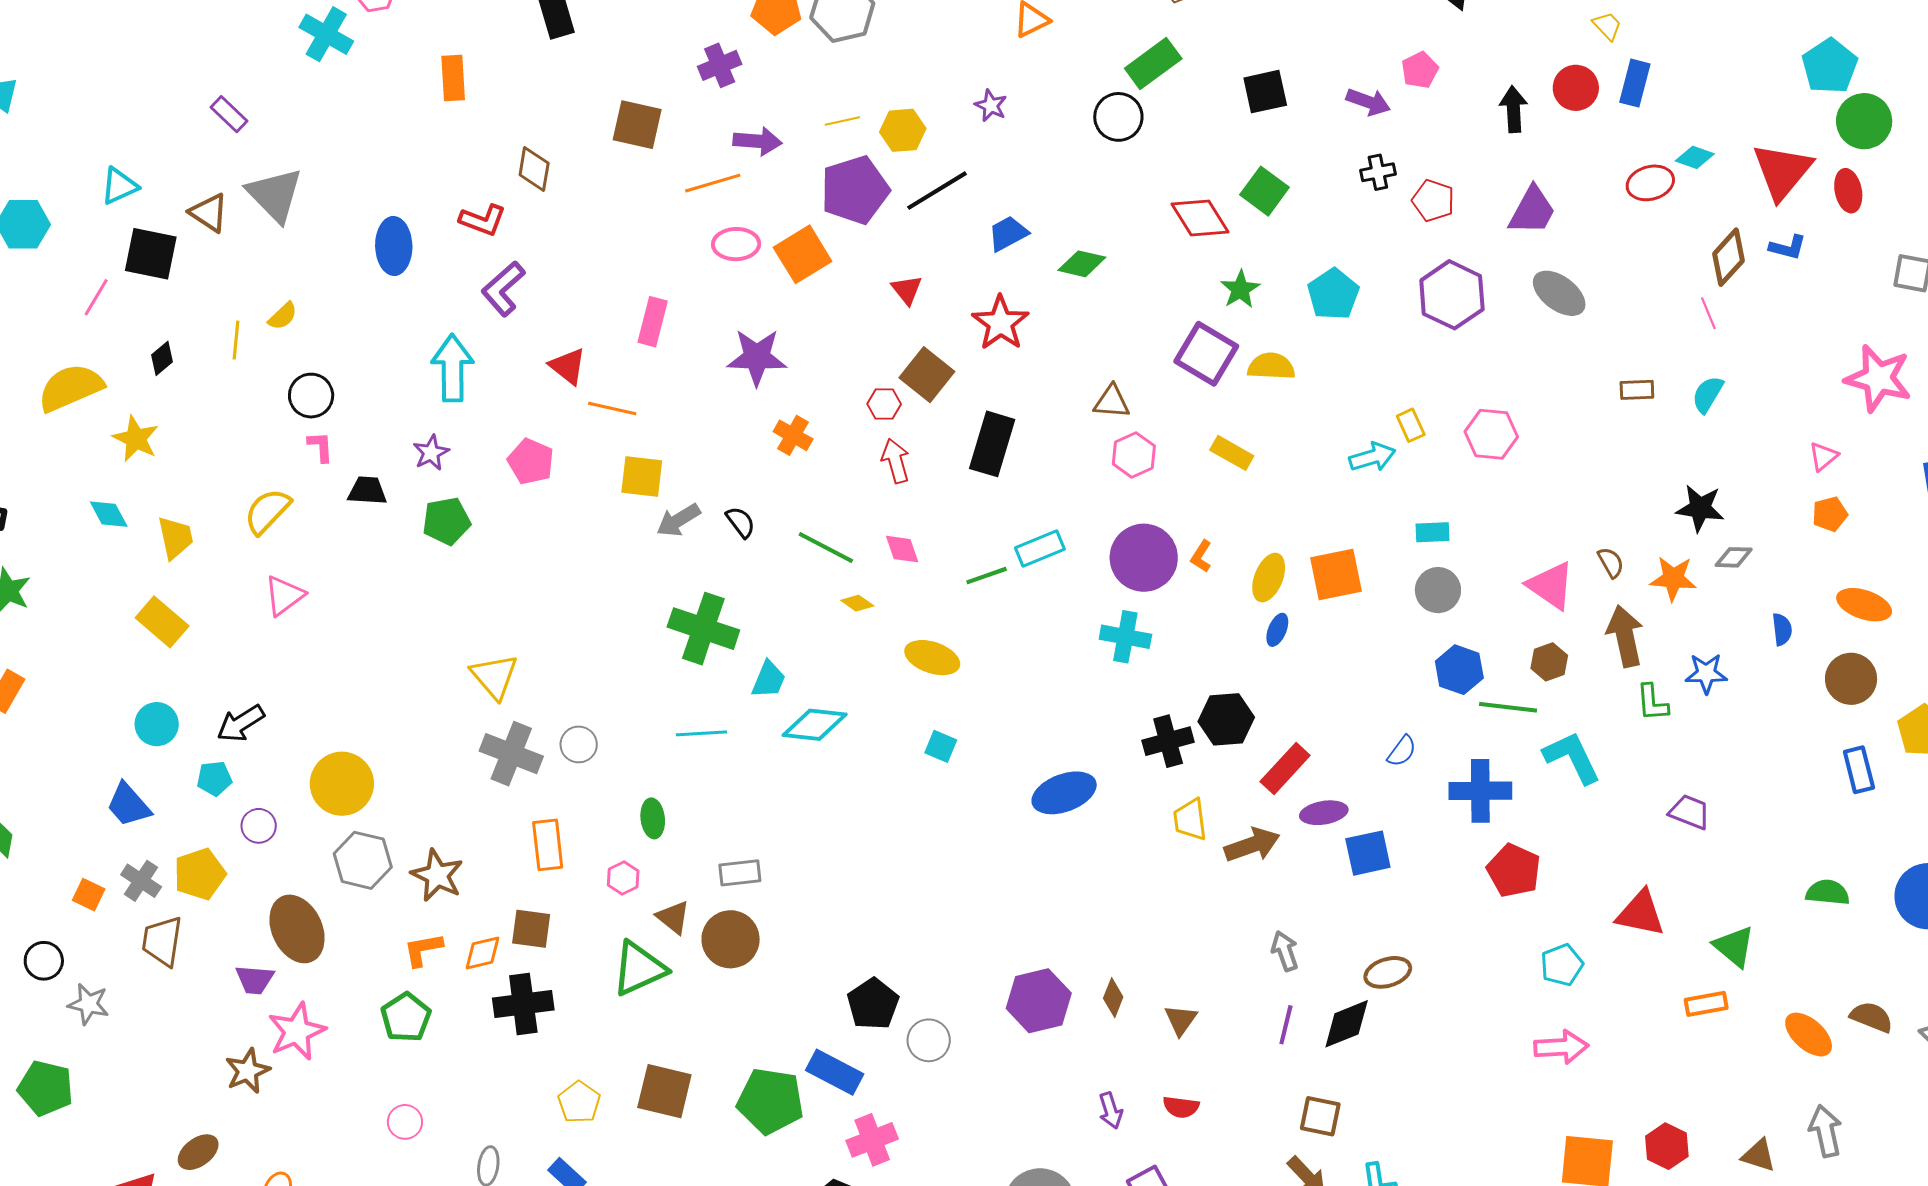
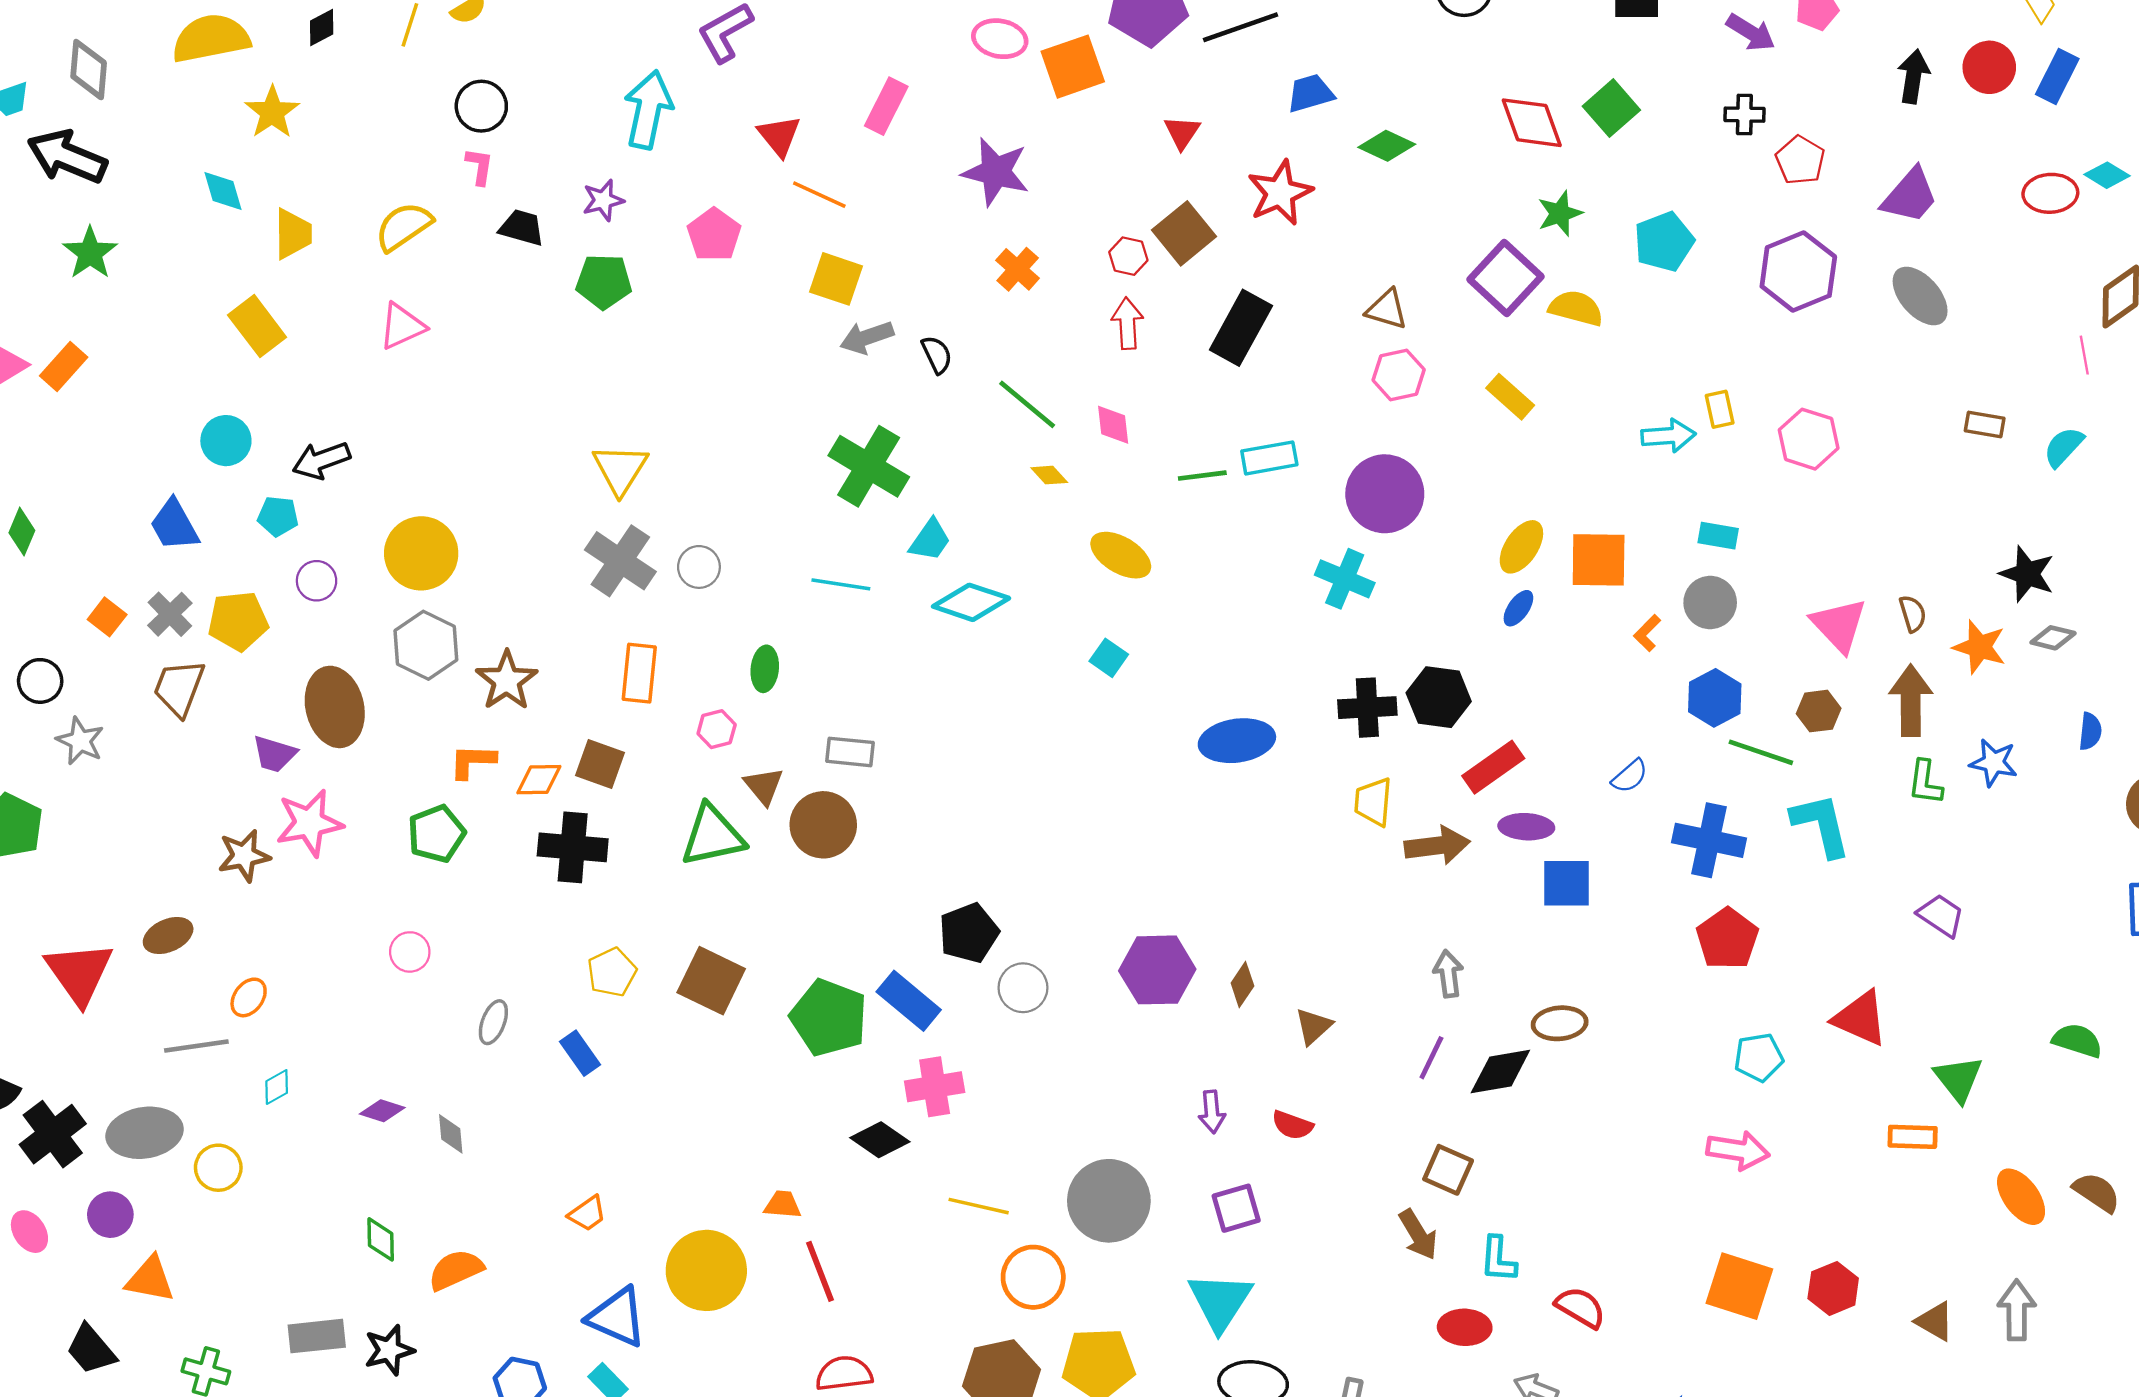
orange L-shape: (1201, 556) -> (1647, 633), moved

